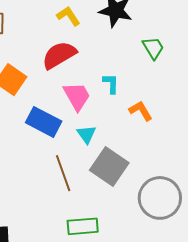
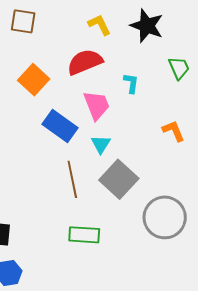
cyan L-shape: (111, 84) -> (131, 83), moved
orange L-shape: (141, 111) -> (174, 131), moved

